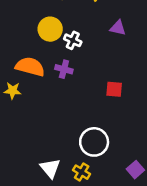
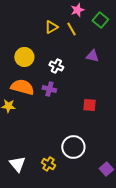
yellow circle: (50, 29) -> (24, 57), moved
white triangle: (50, 168) -> (17, 164), moved
yellow cross: (82, 172) -> (48, 164), moved

